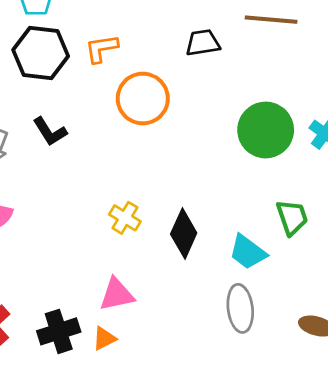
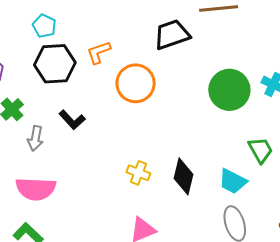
black trapezoid: (203, 43) -> (172, 35), size x1.4

